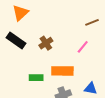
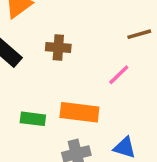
brown cross: (46, 43) -> (58, 48), moved, turned 32

